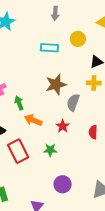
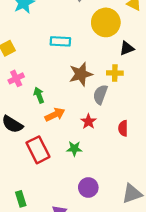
yellow circle: (78, 39) -> (106, 22), size x1.6
cyan rectangle: (49, 48) -> (60, 41), moved
yellow cross: (94, 83) -> (115, 73), moved
orange arrow: (33, 120) -> (55, 115), turned 132

